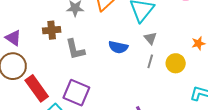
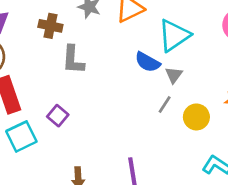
blue semicircle: (118, 47) -> (148, 62), moved
purple square: (76, 93) -> (58, 116), size x0.6

